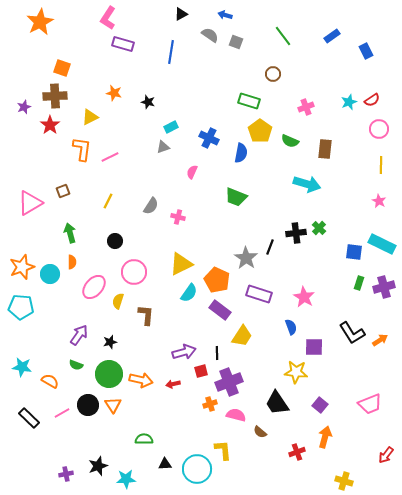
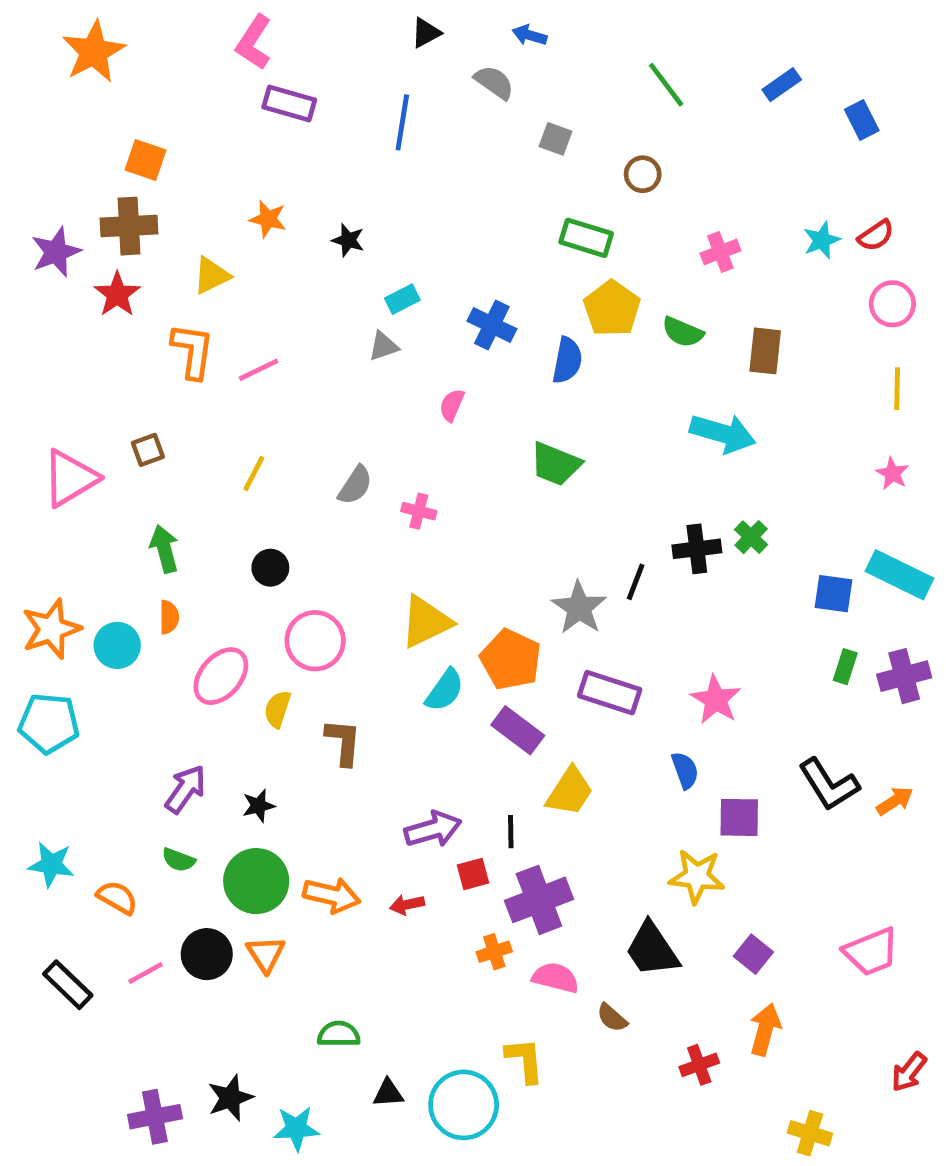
gray square: (236, 42) -> (555, 139), moved
purple star: (24, 107) -> (56, 252), size x1.5
purple cross: (66, 474) -> (155, 1117), size x1.5

